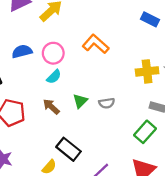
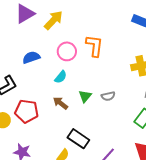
orange L-shape: (96, 44) -> (94, 46), turned 60
pink circle: (53, 53) -> (67, 51), moved

